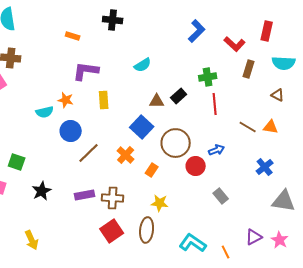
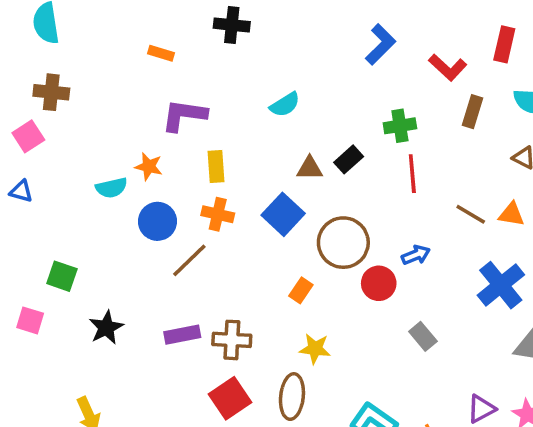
orange cross: (126, 155) -> (218, 214), moved, turned -30
blue cross: (265, 167) -> (501, 285), size x1.5

